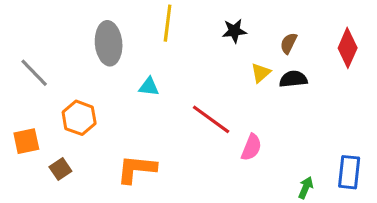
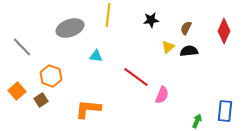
gray ellipse: (109, 43) -> (70, 28), turned 76
orange square: (26, 141) -> (17, 91), turned -30
brown square: (60, 169) -> (41, 100), moved

